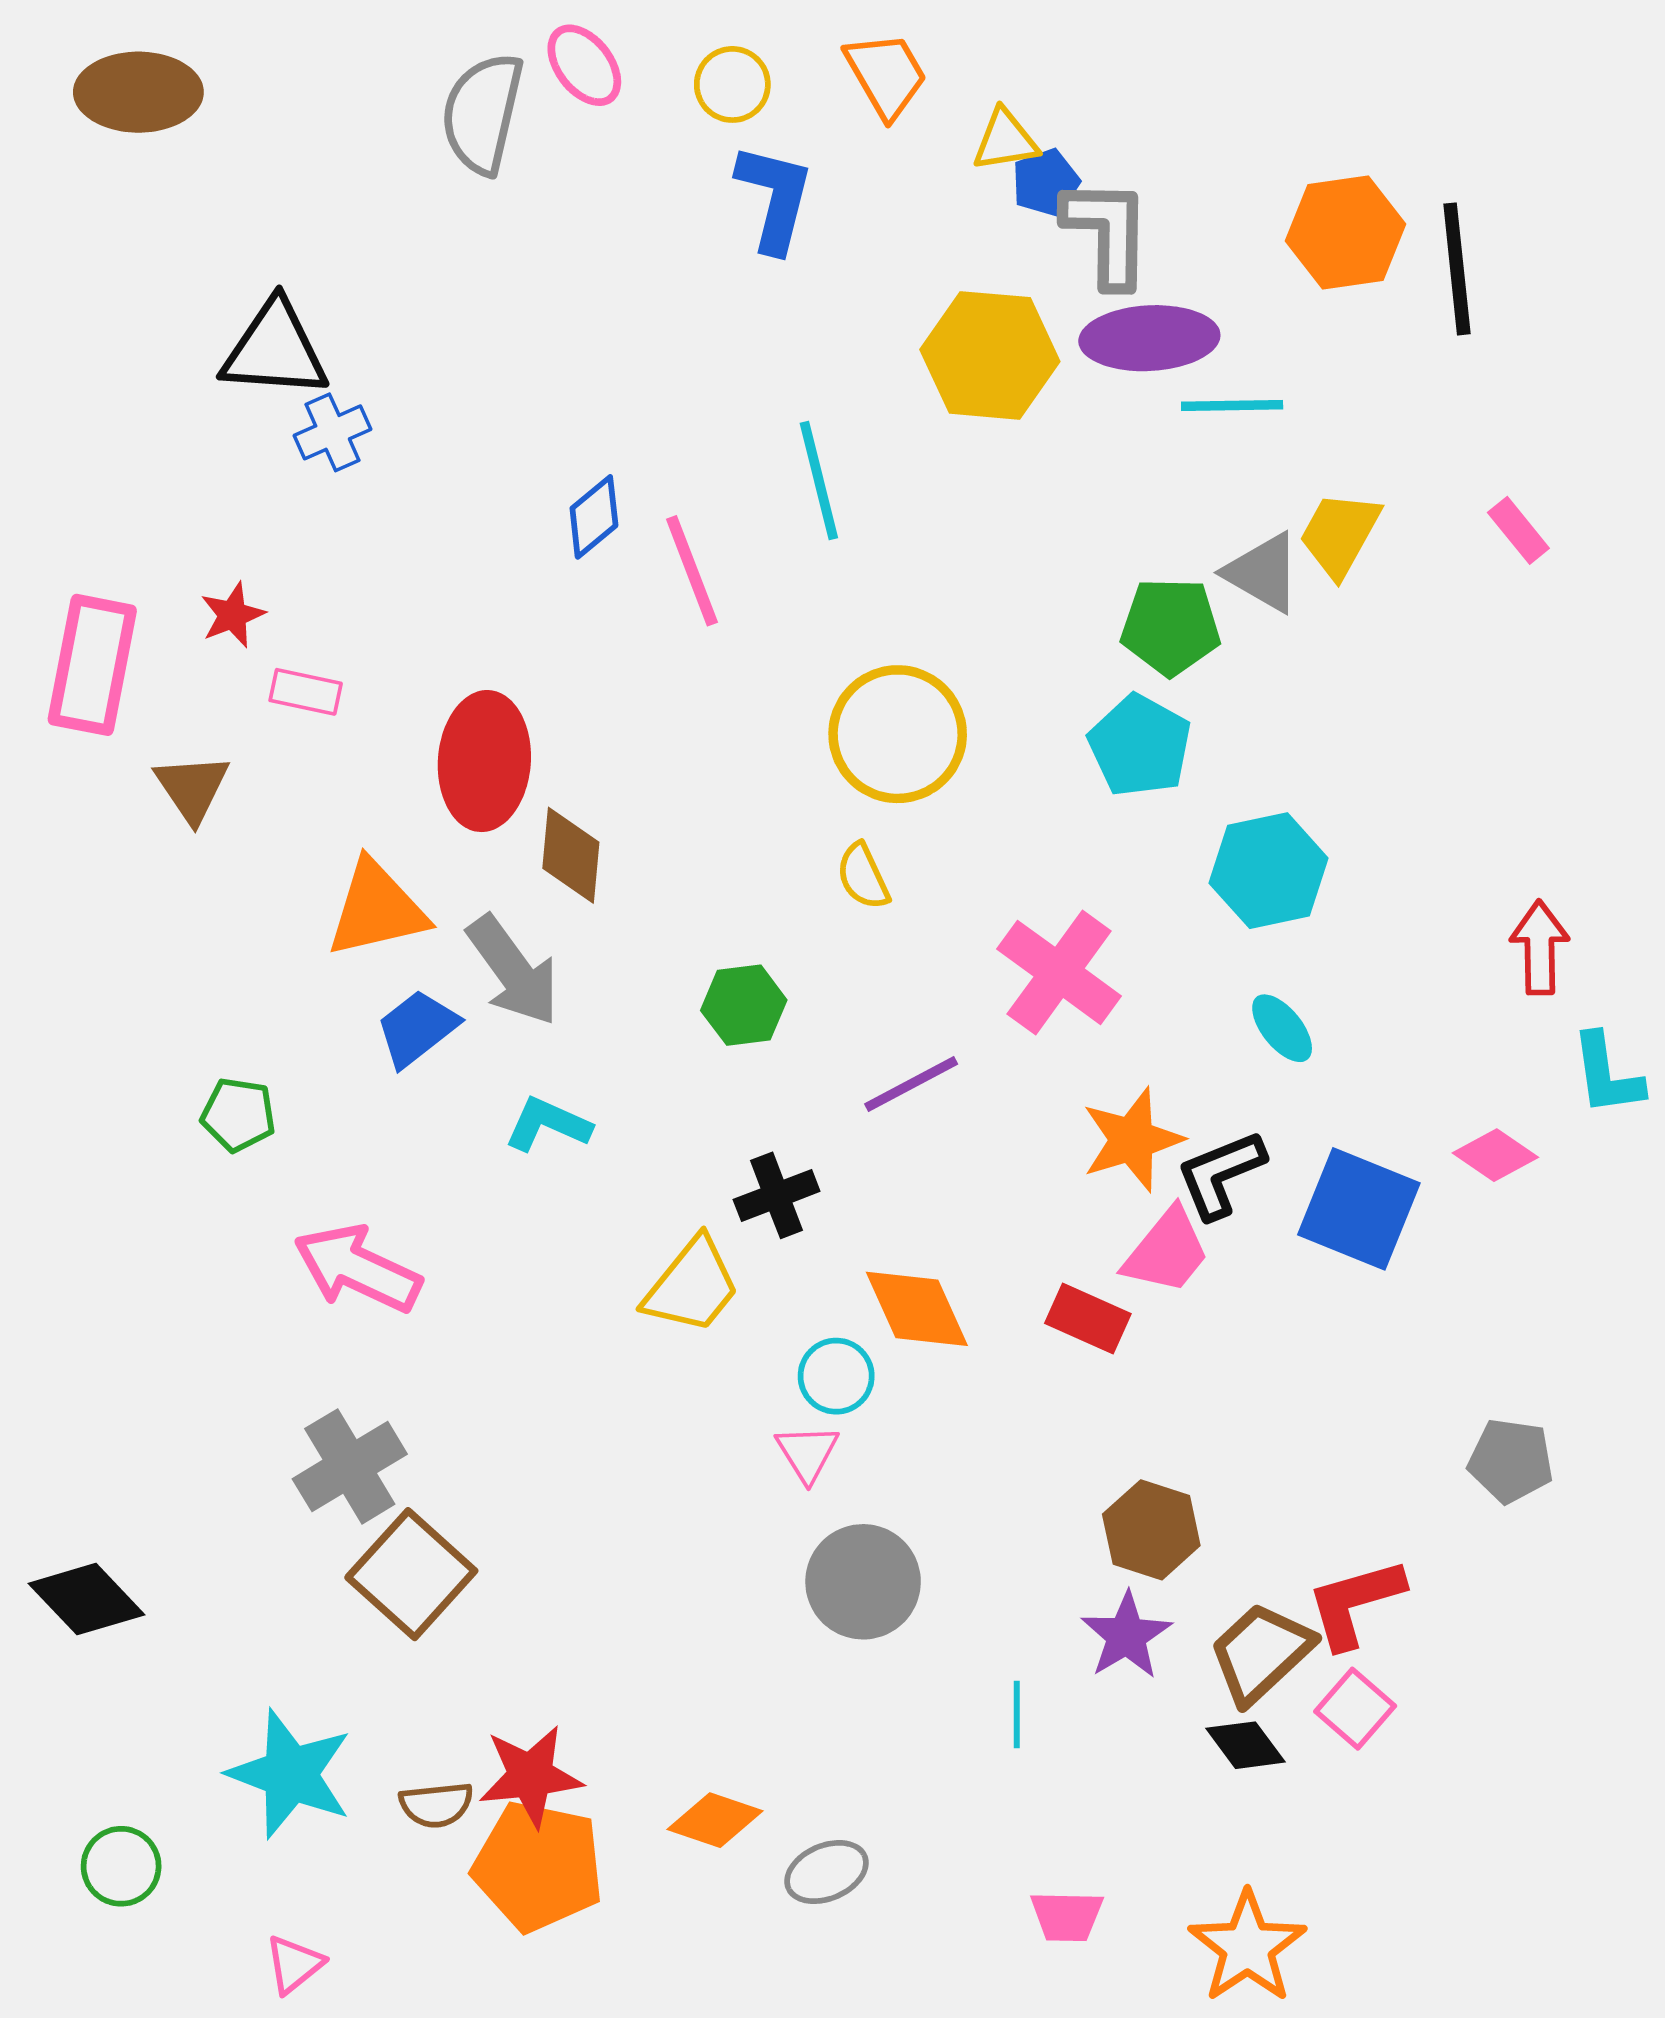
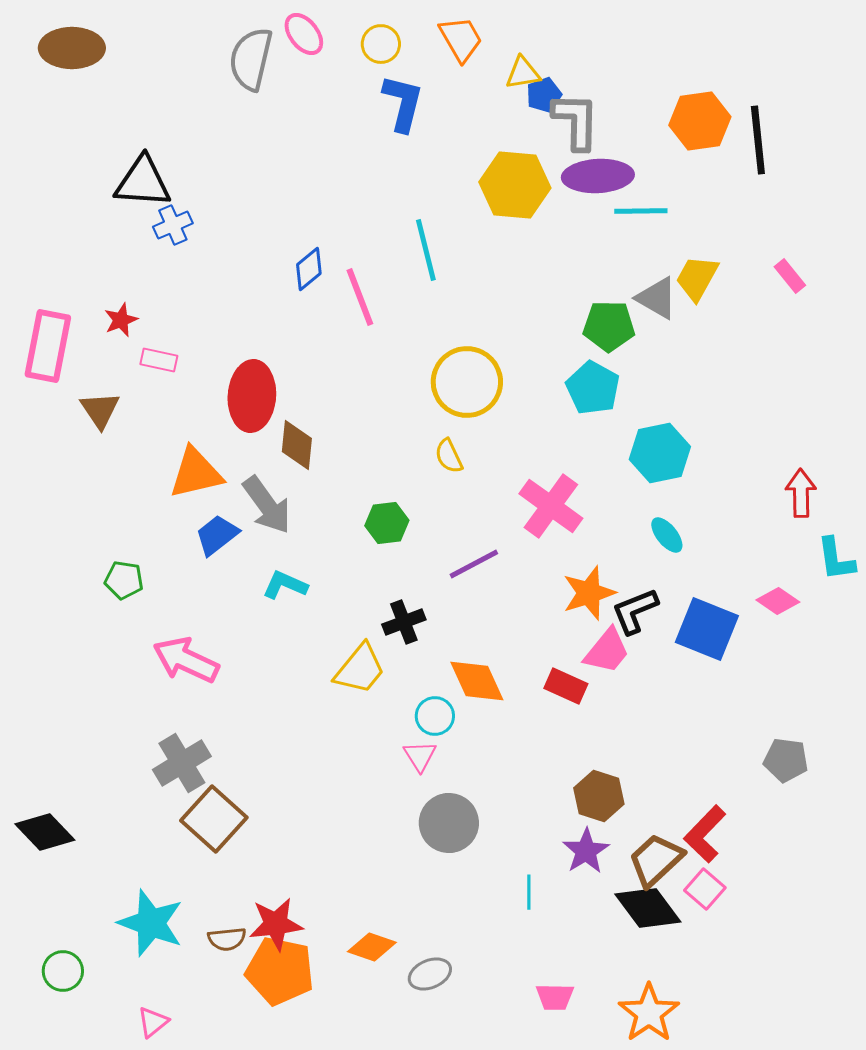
red L-shape: (1355, 1603) -> (705, 834), turned -30
black diamond: (1246, 1745) -> (648, 908), size x1.6

